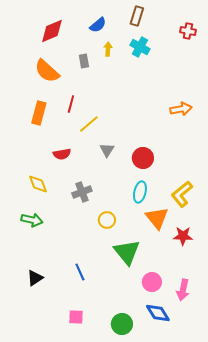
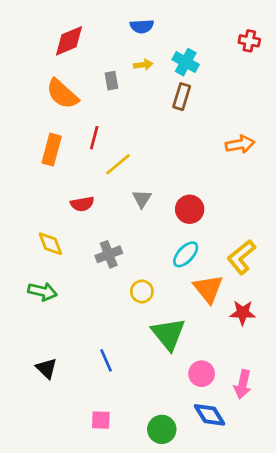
brown rectangle: (137, 16) -> (182, 97), moved
blue semicircle: (98, 25) -> (142, 26), moved, turned 36
yellow arrow: (108, 49) -> (143, 65), turned 80
cyan ellipse: (140, 192) -> (186, 254), turned 30
black triangle: (35, 278) -> (46, 368), turned -42

